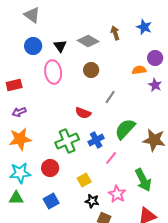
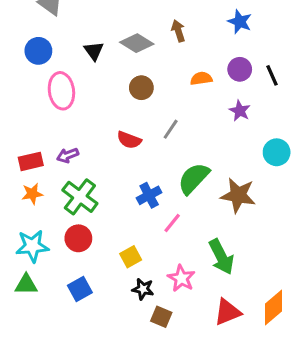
blue star: (144, 27) -> (240, 22), moved
blue circle: (33, 46) -> (38, 51), moved
orange semicircle: (139, 70) -> (201, 78), moved
pink ellipse: (53, 72) -> (61, 91), moved
red rectangle: (14, 85) -> (31, 161), moved
purple arrow: (19, 112) -> (68, 155), moved
red semicircle: (83, 113) -> (129, 140), moved
orange star: (20, 139) -> (32, 194), size x0.6
green cross: (67, 141) -> (80, 197), moved, turned -30

